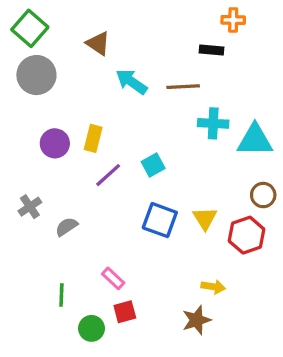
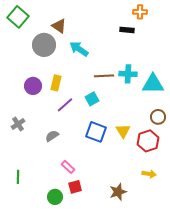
gray circle: (36, 75) -> (44, 45), moved
brown line: (183, 87) -> (104, 76), moved
gray semicircle: (66, 227) -> (52, 136), moved
yellow arrow: (213, 287) -> (149, 174), moved
green line: (61, 295) -> (18, 177), moved

